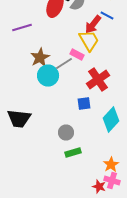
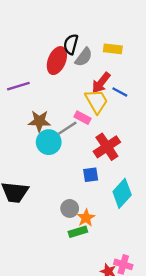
blue line: (107, 16) -> (120, 92), moved
brown star: (40, 58) -> (39, 121), turned 30
orange star: (111, 164) -> (86, 218), moved

